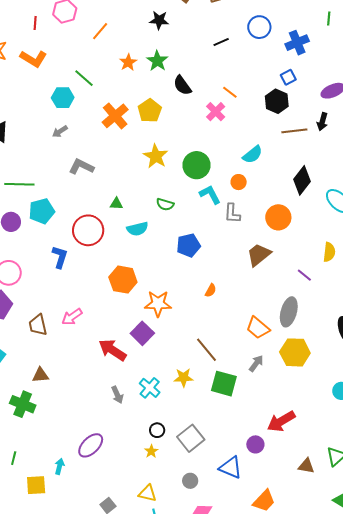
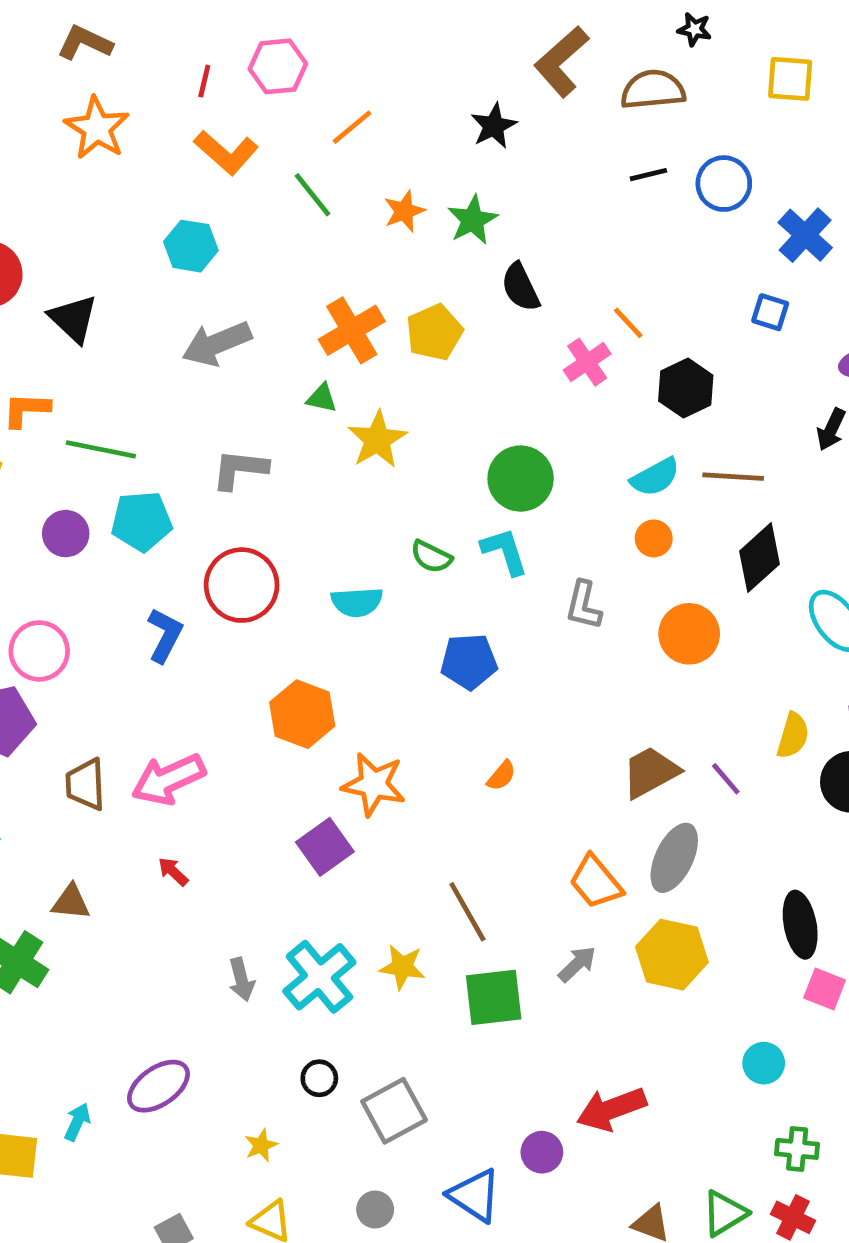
black star: (159, 20) -> (494, 126), turned 30
black line: (221, 42) -> (648, 175), moved
blue cross: (297, 43) -> (805, 235), turned -35
orange L-shape: (34, 59) -> (226, 152), moved
blue square: (288, 77) -> (770, 312), turned 35
green line: (84, 78) -> (313, 195), moved
cyan hexagon: (63, 98) -> (191, 246), moved
black hexagon: (277, 101) -> (686, 388), moved
gray arrow: (60, 131) -> (217, 344), size x1.8
brown line: (294, 131) -> (733, 477), moved
yellow star: (156, 156) -> (377, 440), moved
gray L-shape: (81, 167) -> (240, 469), moved, turned -30
orange circle: (239, 182) -> (654, 538), moved
cyan L-shape: (210, 194) -> (505, 551), moved
green triangle: (116, 204) -> (322, 398), moved
brown trapezoid: (259, 255) -> (650, 772), moved
pink arrow: (72, 317) -> (168, 779), size x1.4
red arrow: (112, 350) -> (173, 872), moved, size x0.5
green square: (224, 384) -> (494, 997), turned -32
cyan cross: (150, 388) -> (319, 977), size x1.4
yellow star: (151, 451) -> (261, 1145), moved

